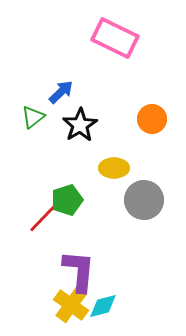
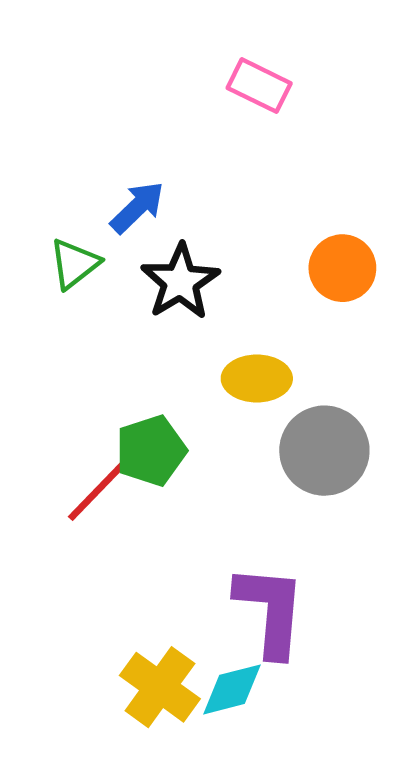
pink rectangle: (115, 38) -> (259, 86), size x0.6
purple L-shape: (79, 271) -> (270, 611), moved

